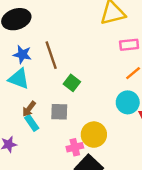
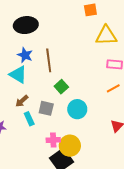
cyan circle: (128, 102) -> (77, 109), moved
cyan rectangle: (32, 123) -> (29, 119), moved
yellow circle: (94, 135) -> (70, 146), moved

